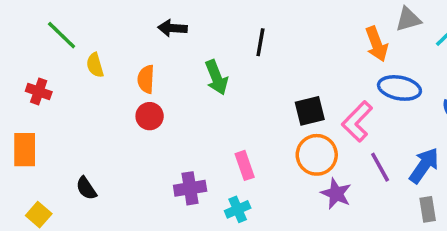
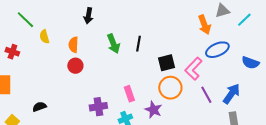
black arrow: (172, 28) -> (88, 16), turned -84
black line: (260, 42) -> (138, 44), moved
blue ellipse: (399, 88) -> (217, 50), turned -35
black semicircle: (86, 188) -> (39, 107), turned 104
purple star: (336, 194) -> (153, 110), moved

